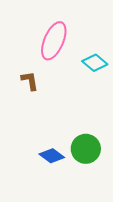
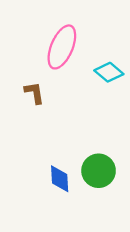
blue diamond: (52, 156) -> (60, 179), turned 50

